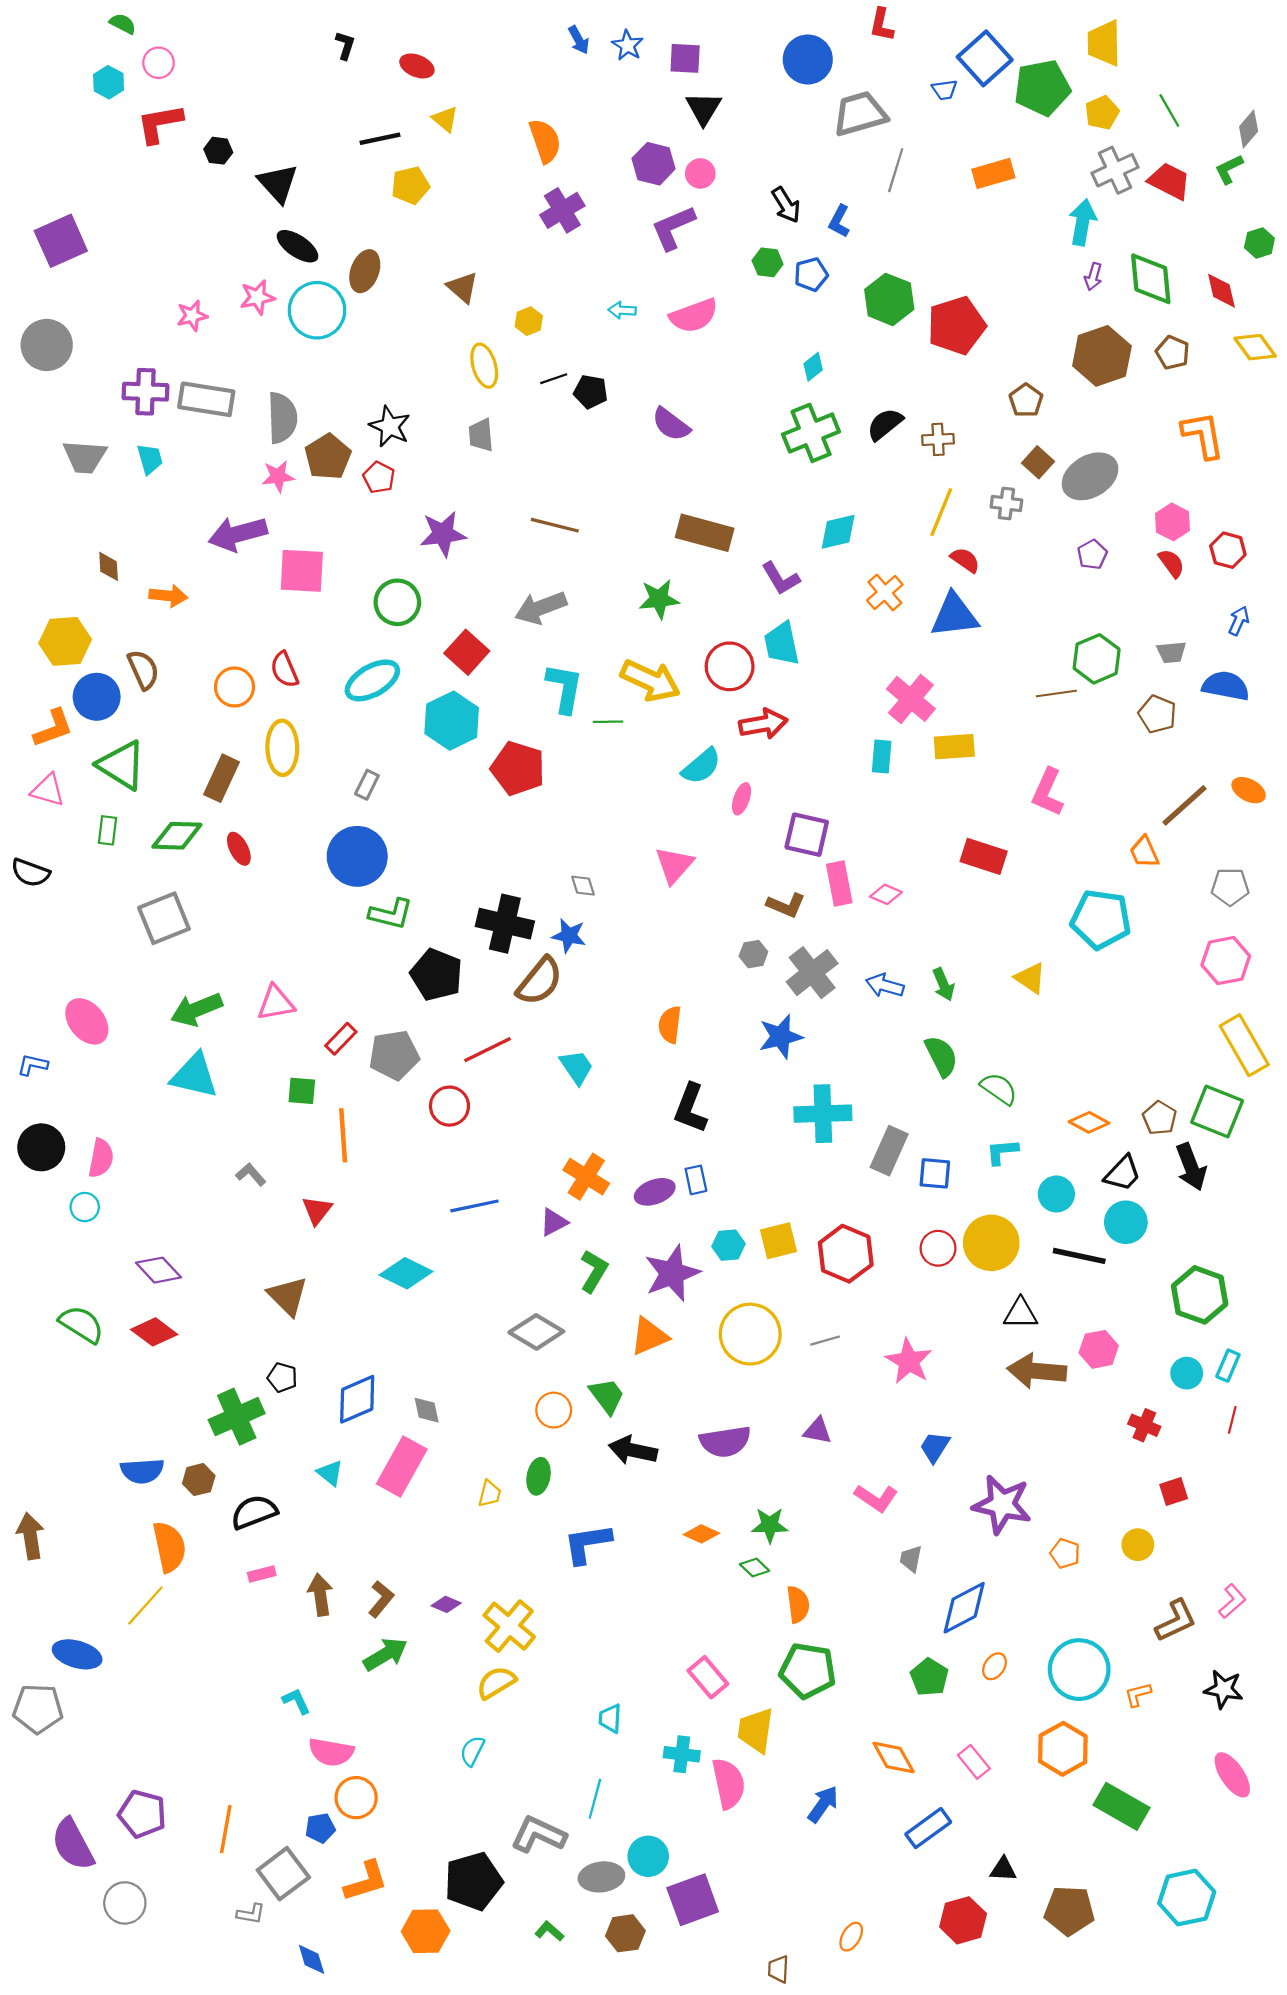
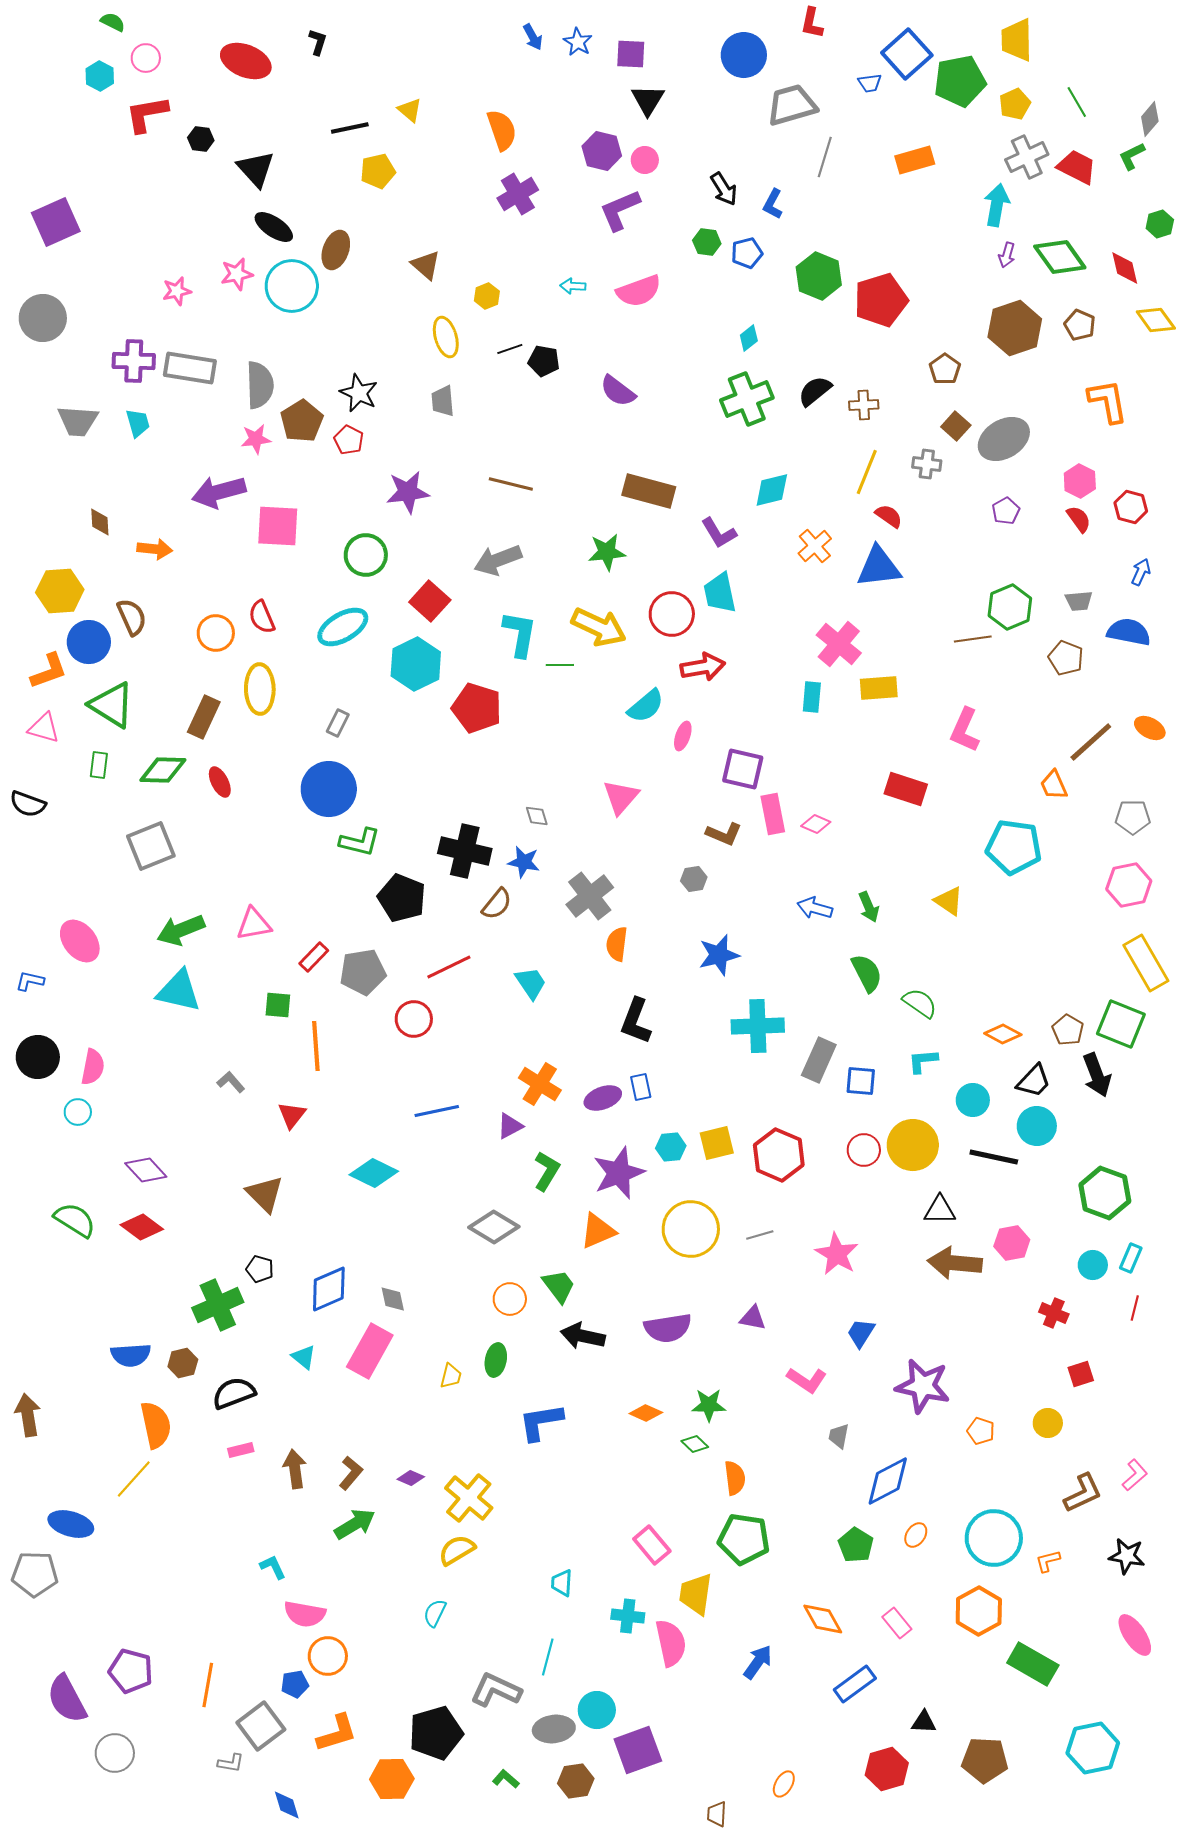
red ellipse: (417, 66) -> (246, 61), moved, size x1.6
green diamond: (1151, 279) -> (1060, 257), turned -30
gray cross: (812, 973) -> (590, 896), moved
brown semicircle: (540, 981) -> (497, 904), size x0.7

